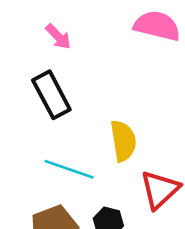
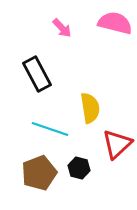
pink arrow: (58, 37) -> (62, 28), moved

